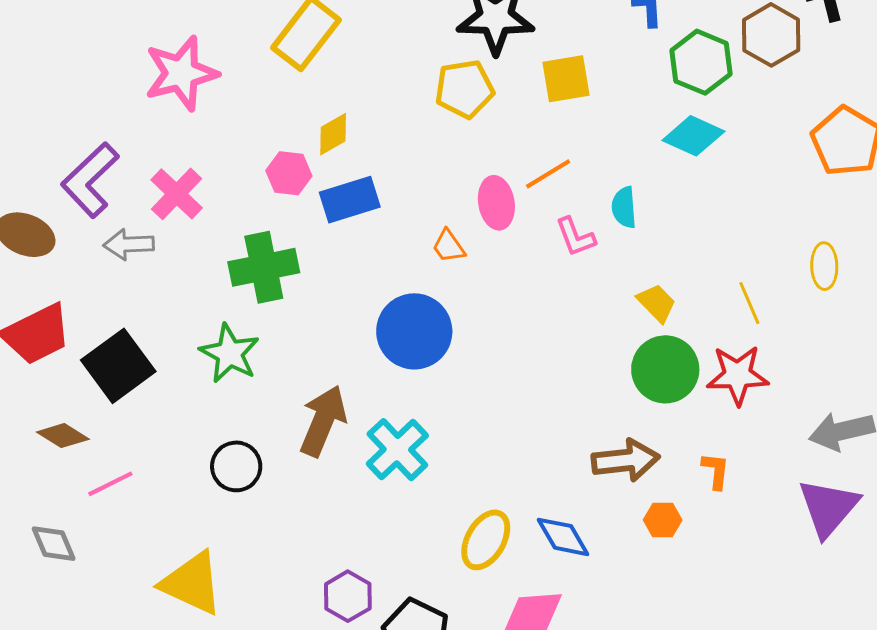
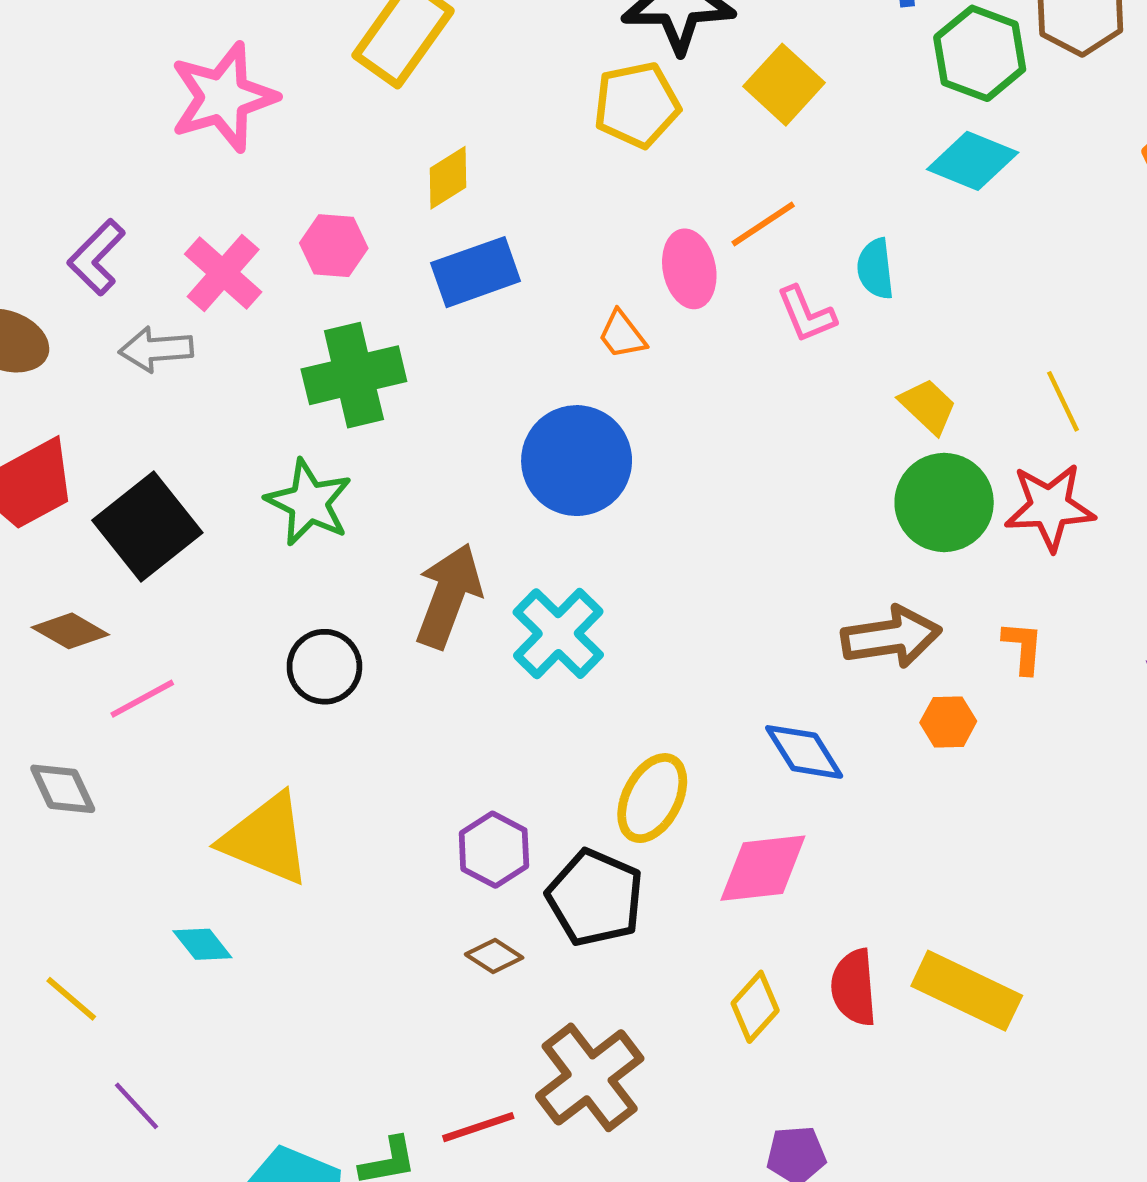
yellow square: (566, 79) -> (784, 85), turned -36
pink hexagon: (289, 173) -> (334, 246), moved
purple L-shape: (90, 180) -> (96, 257), size x0.7
yellow ellipse: (486, 540) -> (652, 798), moved

